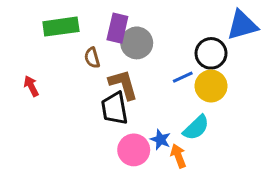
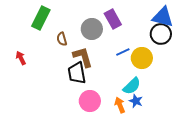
blue triangle: (242, 25) -> (163, 17), turned 30
green rectangle: (61, 27) -> (41, 18), turned -55
purple rectangle: (117, 28) -> (113, 19), moved, turned -42
black circle: (211, 53) -> (161, 34), moved
blue star: (160, 140) -> (136, 101), moved

